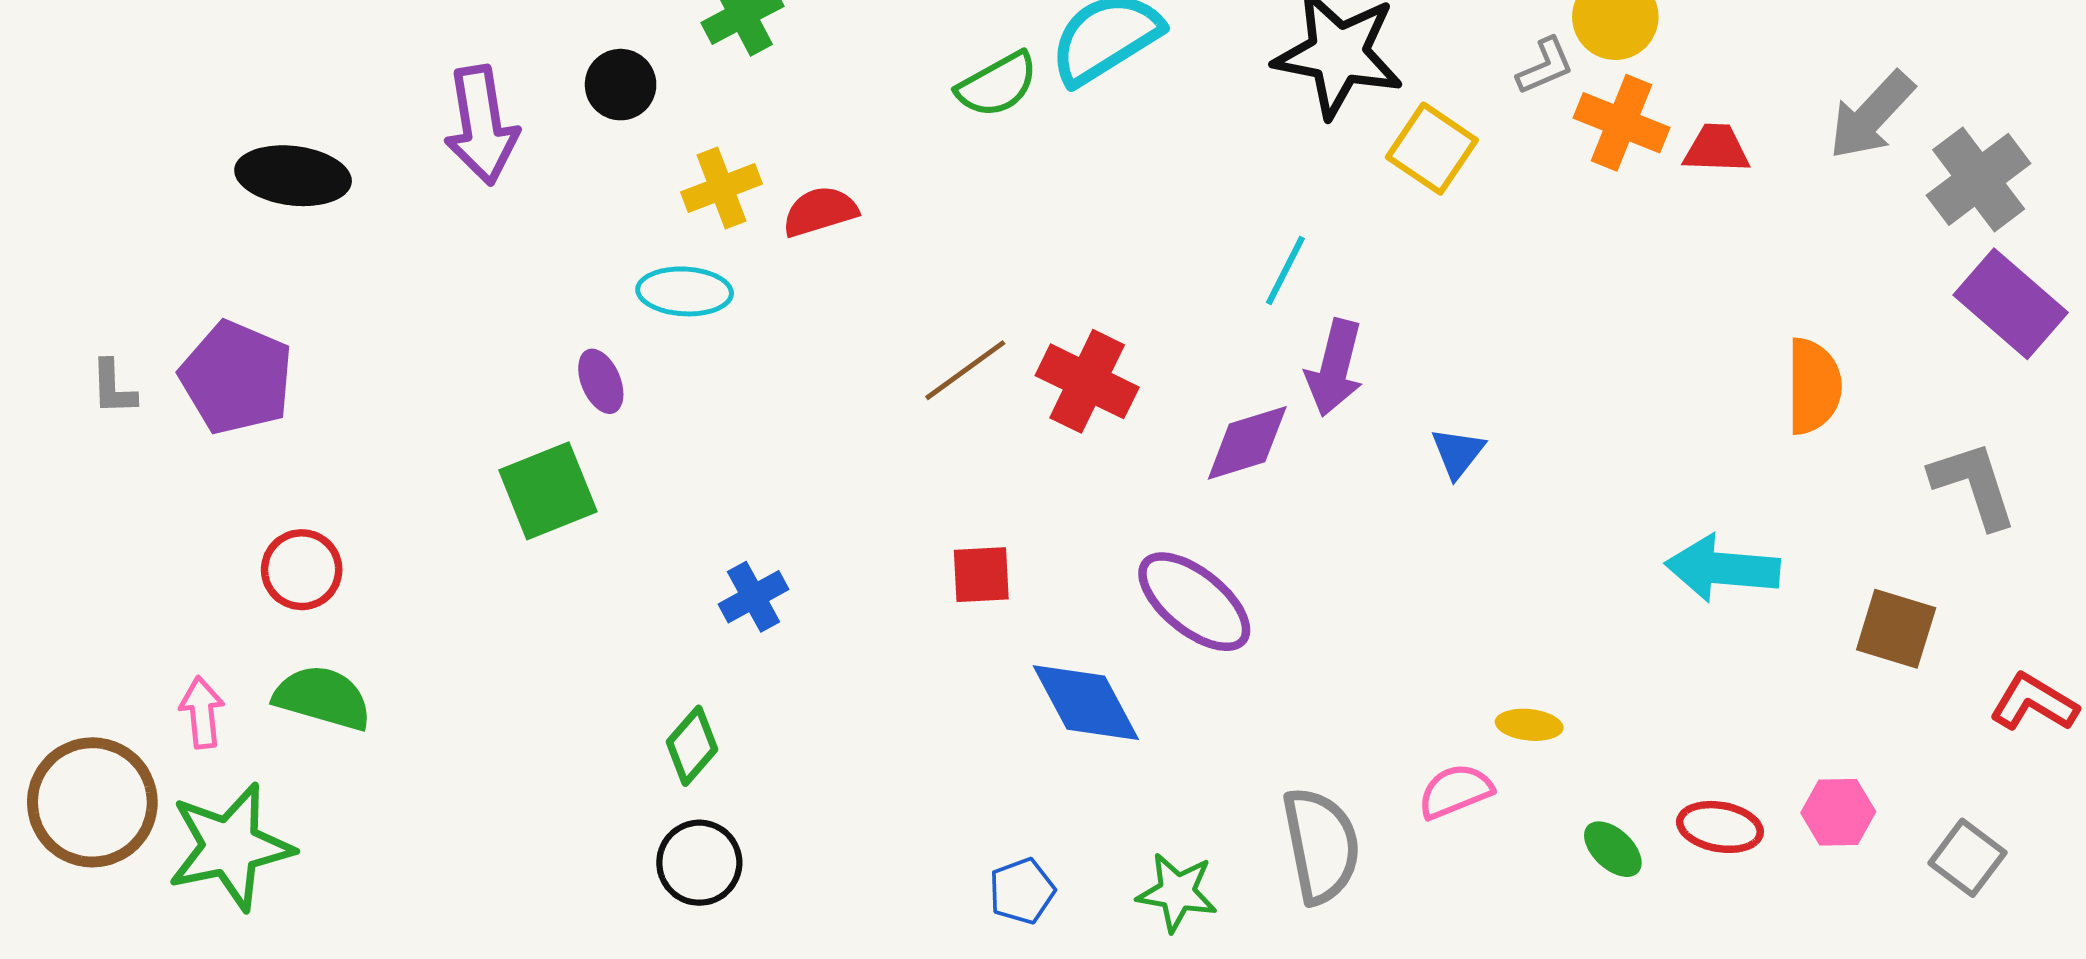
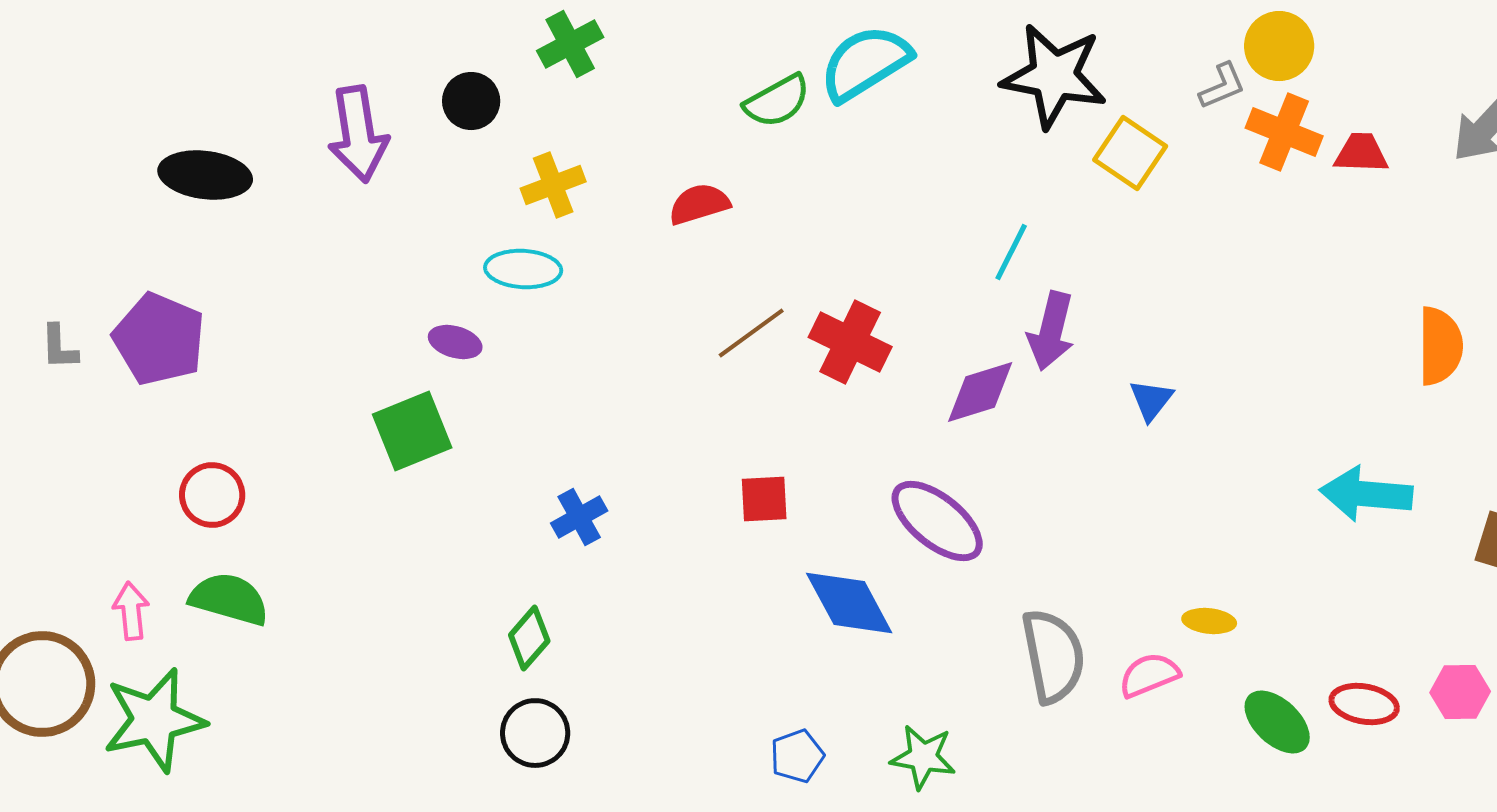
red semicircle: (820, 211) -> (699, 204), moved
purple ellipse: (601, 381) -> (455, 342), turned -51
gray semicircle: (1321, 845) -> (1053, 656), moved
green ellipse: (1613, 849) -> (1277, 722), size x1.4

